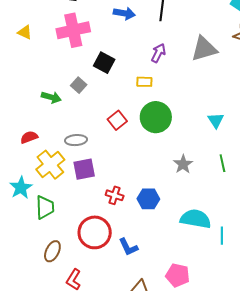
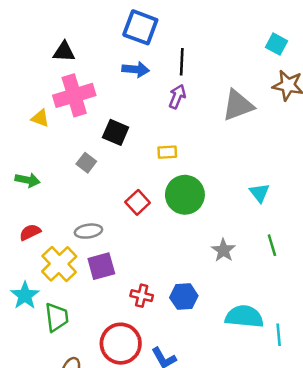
yellow triangle: (25, 32) -> (40, 118), moved
purple arrow: (158, 53) -> (177, 96), moved
green arrow: (51, 97) -> (28, 180), moved

